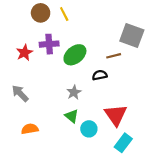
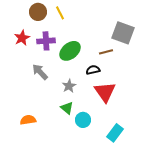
red star: (24, 53) -> (22, 38), moved
gray arrow: (20, 93) -> (40, 72), moved
red triangle: (116, 115) -> (105, 92), moved

